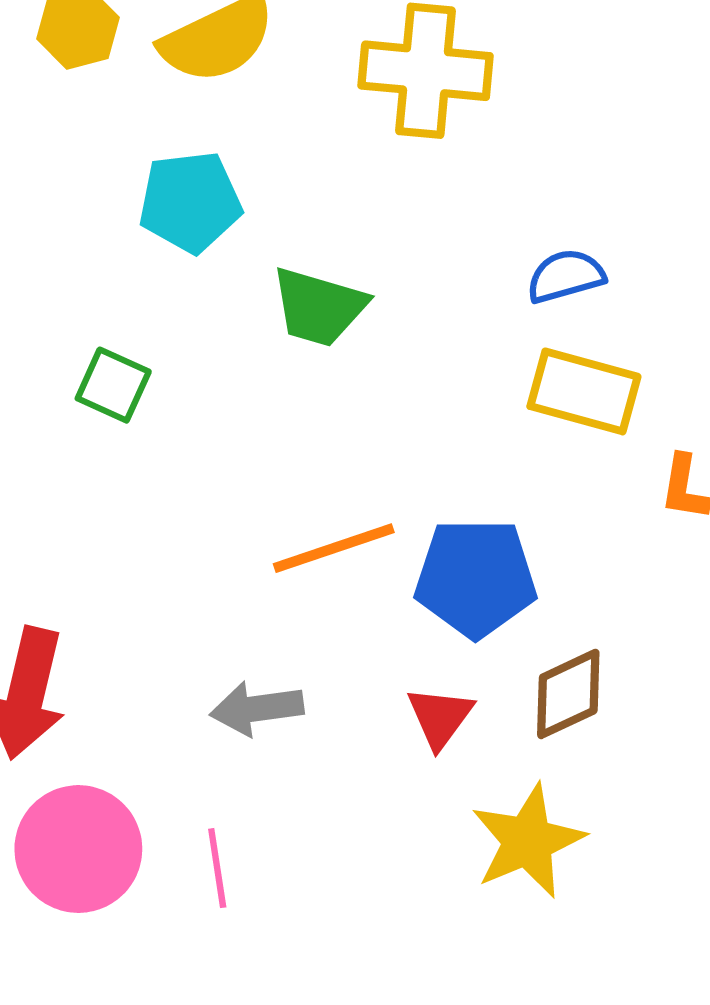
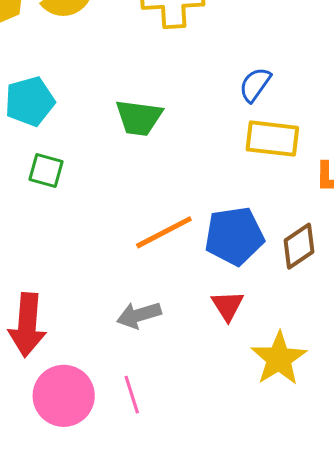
cyan pentagon: (190, 202) -> (30, 101), moved
blue semicircle: (566, 276) -> (255, 85), turned -30
brown diamond: (568, 694) -> (299, 246), moved

